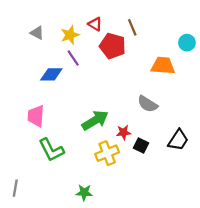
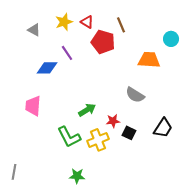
yellow star: (70, 35) -> (64, 22), moved
green arrow: (95, 120) -> (87, 110), size x0.7
green L-shape: (51, 150) -> (69, 137), moved

